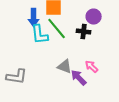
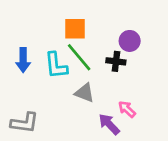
blue arrow: (34, 18) -> (23, 60), moved
gray triangle: (65, 66) -> (85, 93), moved

